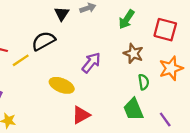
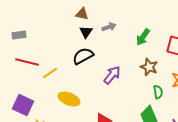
black semicircle: (43, 41) -> (83, 56), moved
yellow ellipse: (62, 85) -> (69, 99), moved

